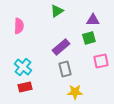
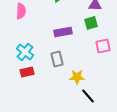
purple rectangle: (61, 47) -> (63, 32), turned 30
gray rectangle: (65, 69) -> (57, 59), moved

